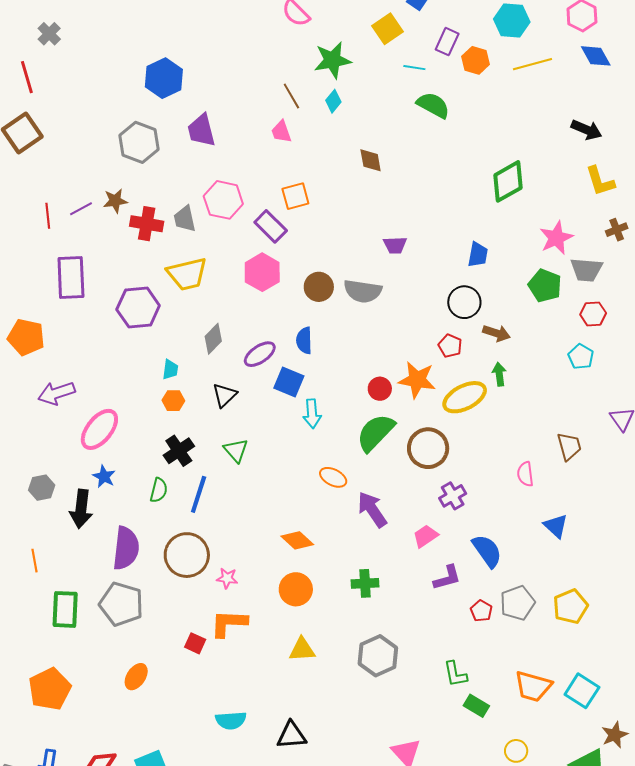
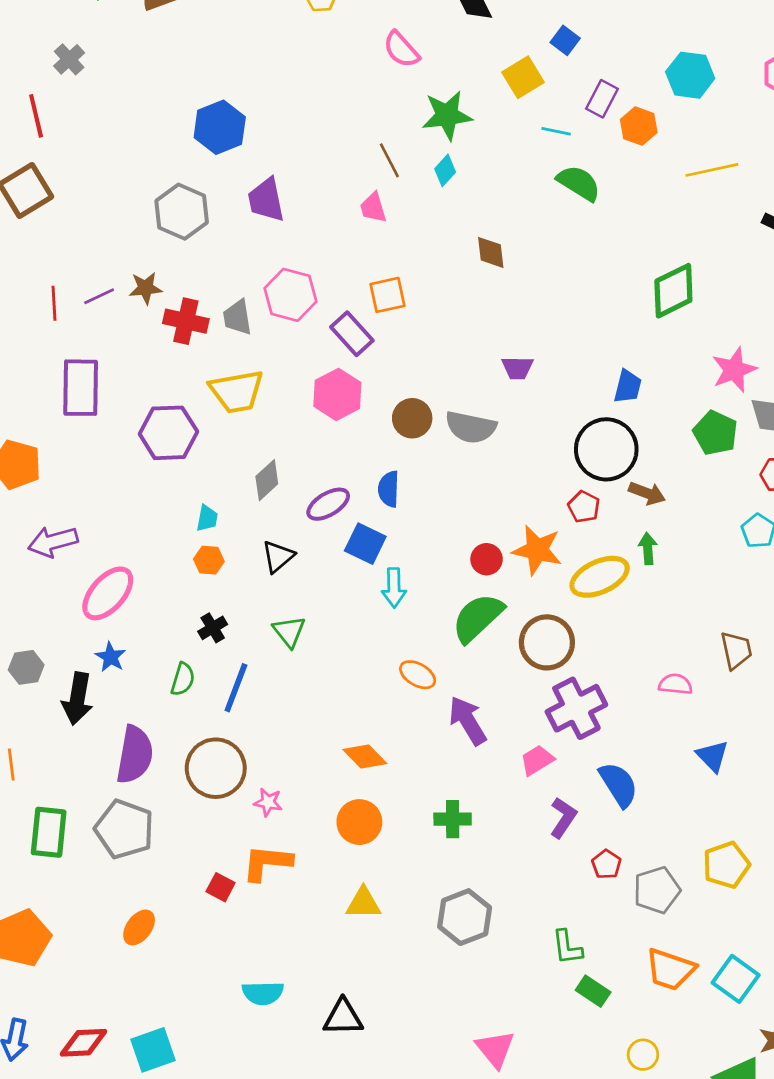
yellow line: (532, 64) -> (712, 170), moved
black circle: (464, 302) -> (606, 449), size x1.4
black cross: (179, 451) -> (213, 628), size x0.7
pink semicircle: (525, 474) -> (675, 684), turned 100
purple cross: (453, 496) -> (576, 708), size x1.6
purple L-shape: (447, 578) -> (563, 818), turned -44
gray pentagon: (517, 603) -> (657, 890), moved

